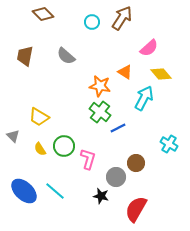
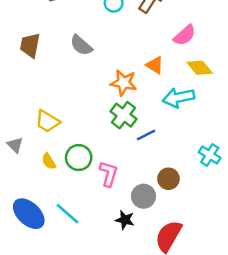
cyan arrow: (144, 98) -> (178, 98), turned -130

